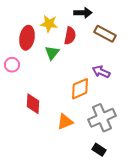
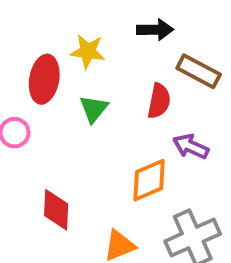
red semicircle: (70, 36) -> (159, 101), moved

